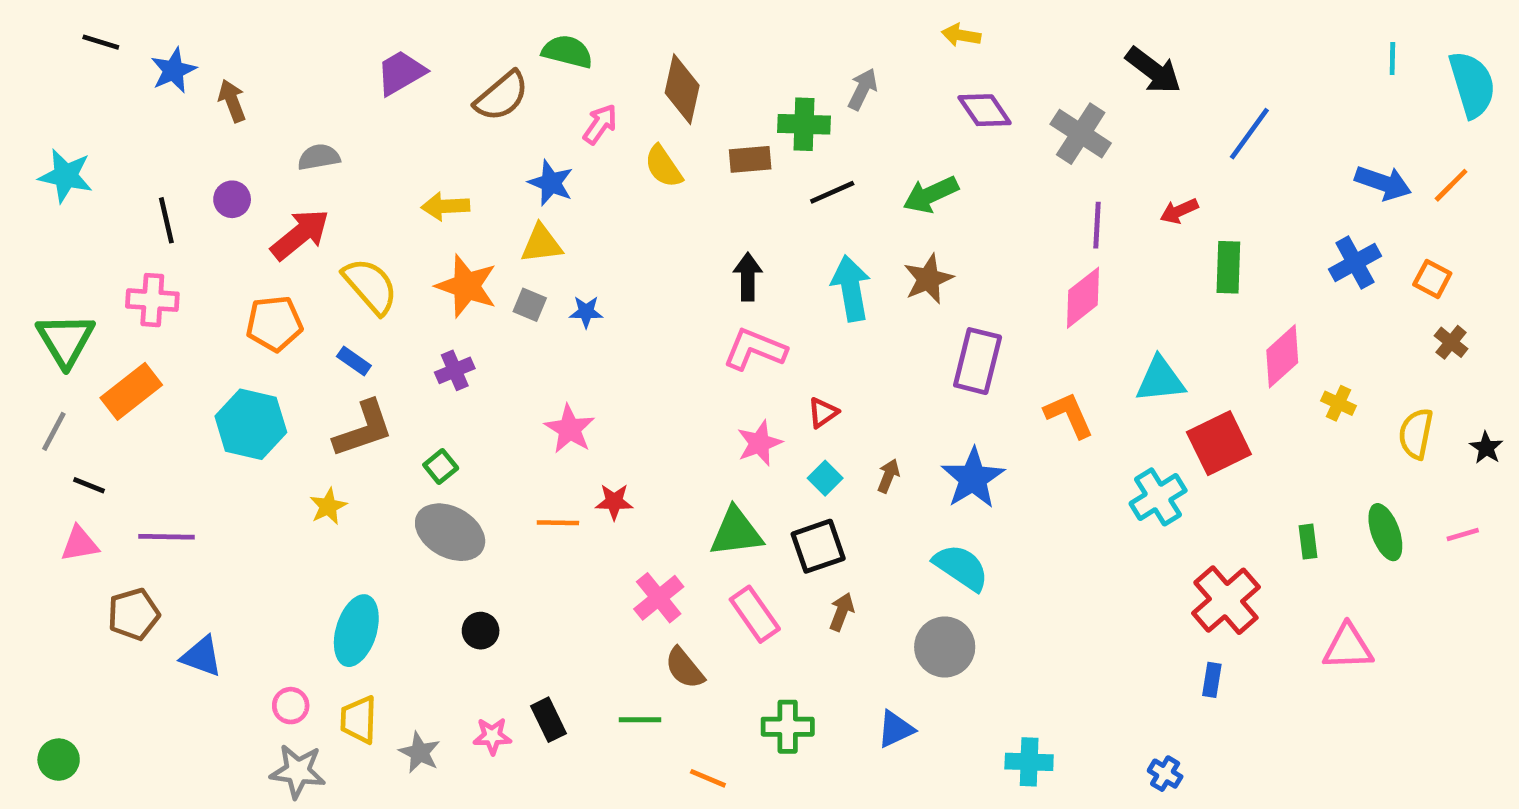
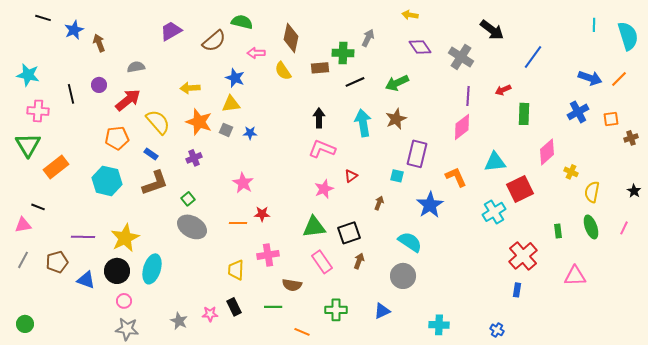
pink arrow: (600, 124) -> (256, 53), turned -126
orange square: (1432, 279) -> (611, 119), turned -35
pink cross: (152, 300) -> (38, 111), moved
brown cross: (1451, 342) -> (631, 138), moved, turned 32
gray line: (54, 431) -> (23, 260), moved
yellow semicircle: (1416, 434) -> (592, 192), moved
cyan square: (825, 478) -> (397, 176), moved, turned -32
blue star: (973, 478) -> (430, 205), moved
yellow star: (328, 506) -> (125, 238), moved, size x1.8
pink line: (1463, 534) -> (624, 228), turned -48
purple line: (166, 537) -> (83, 237), moved
pink triangle: (80, 544) -> (23, 225), moved
pink cross: (659, 598) -> (268, 255), moved, turned 30
black circle: (481, 631) -> (117, 271), moved, size x1.6
brown semicircle: (684, 668) -> (292, 285), turned -42
yellow trapezoid: (359, 720) -> (236, 270), moved

